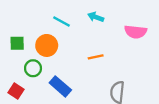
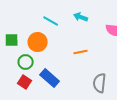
red square: (16, 91) -> (25, 82), moved

